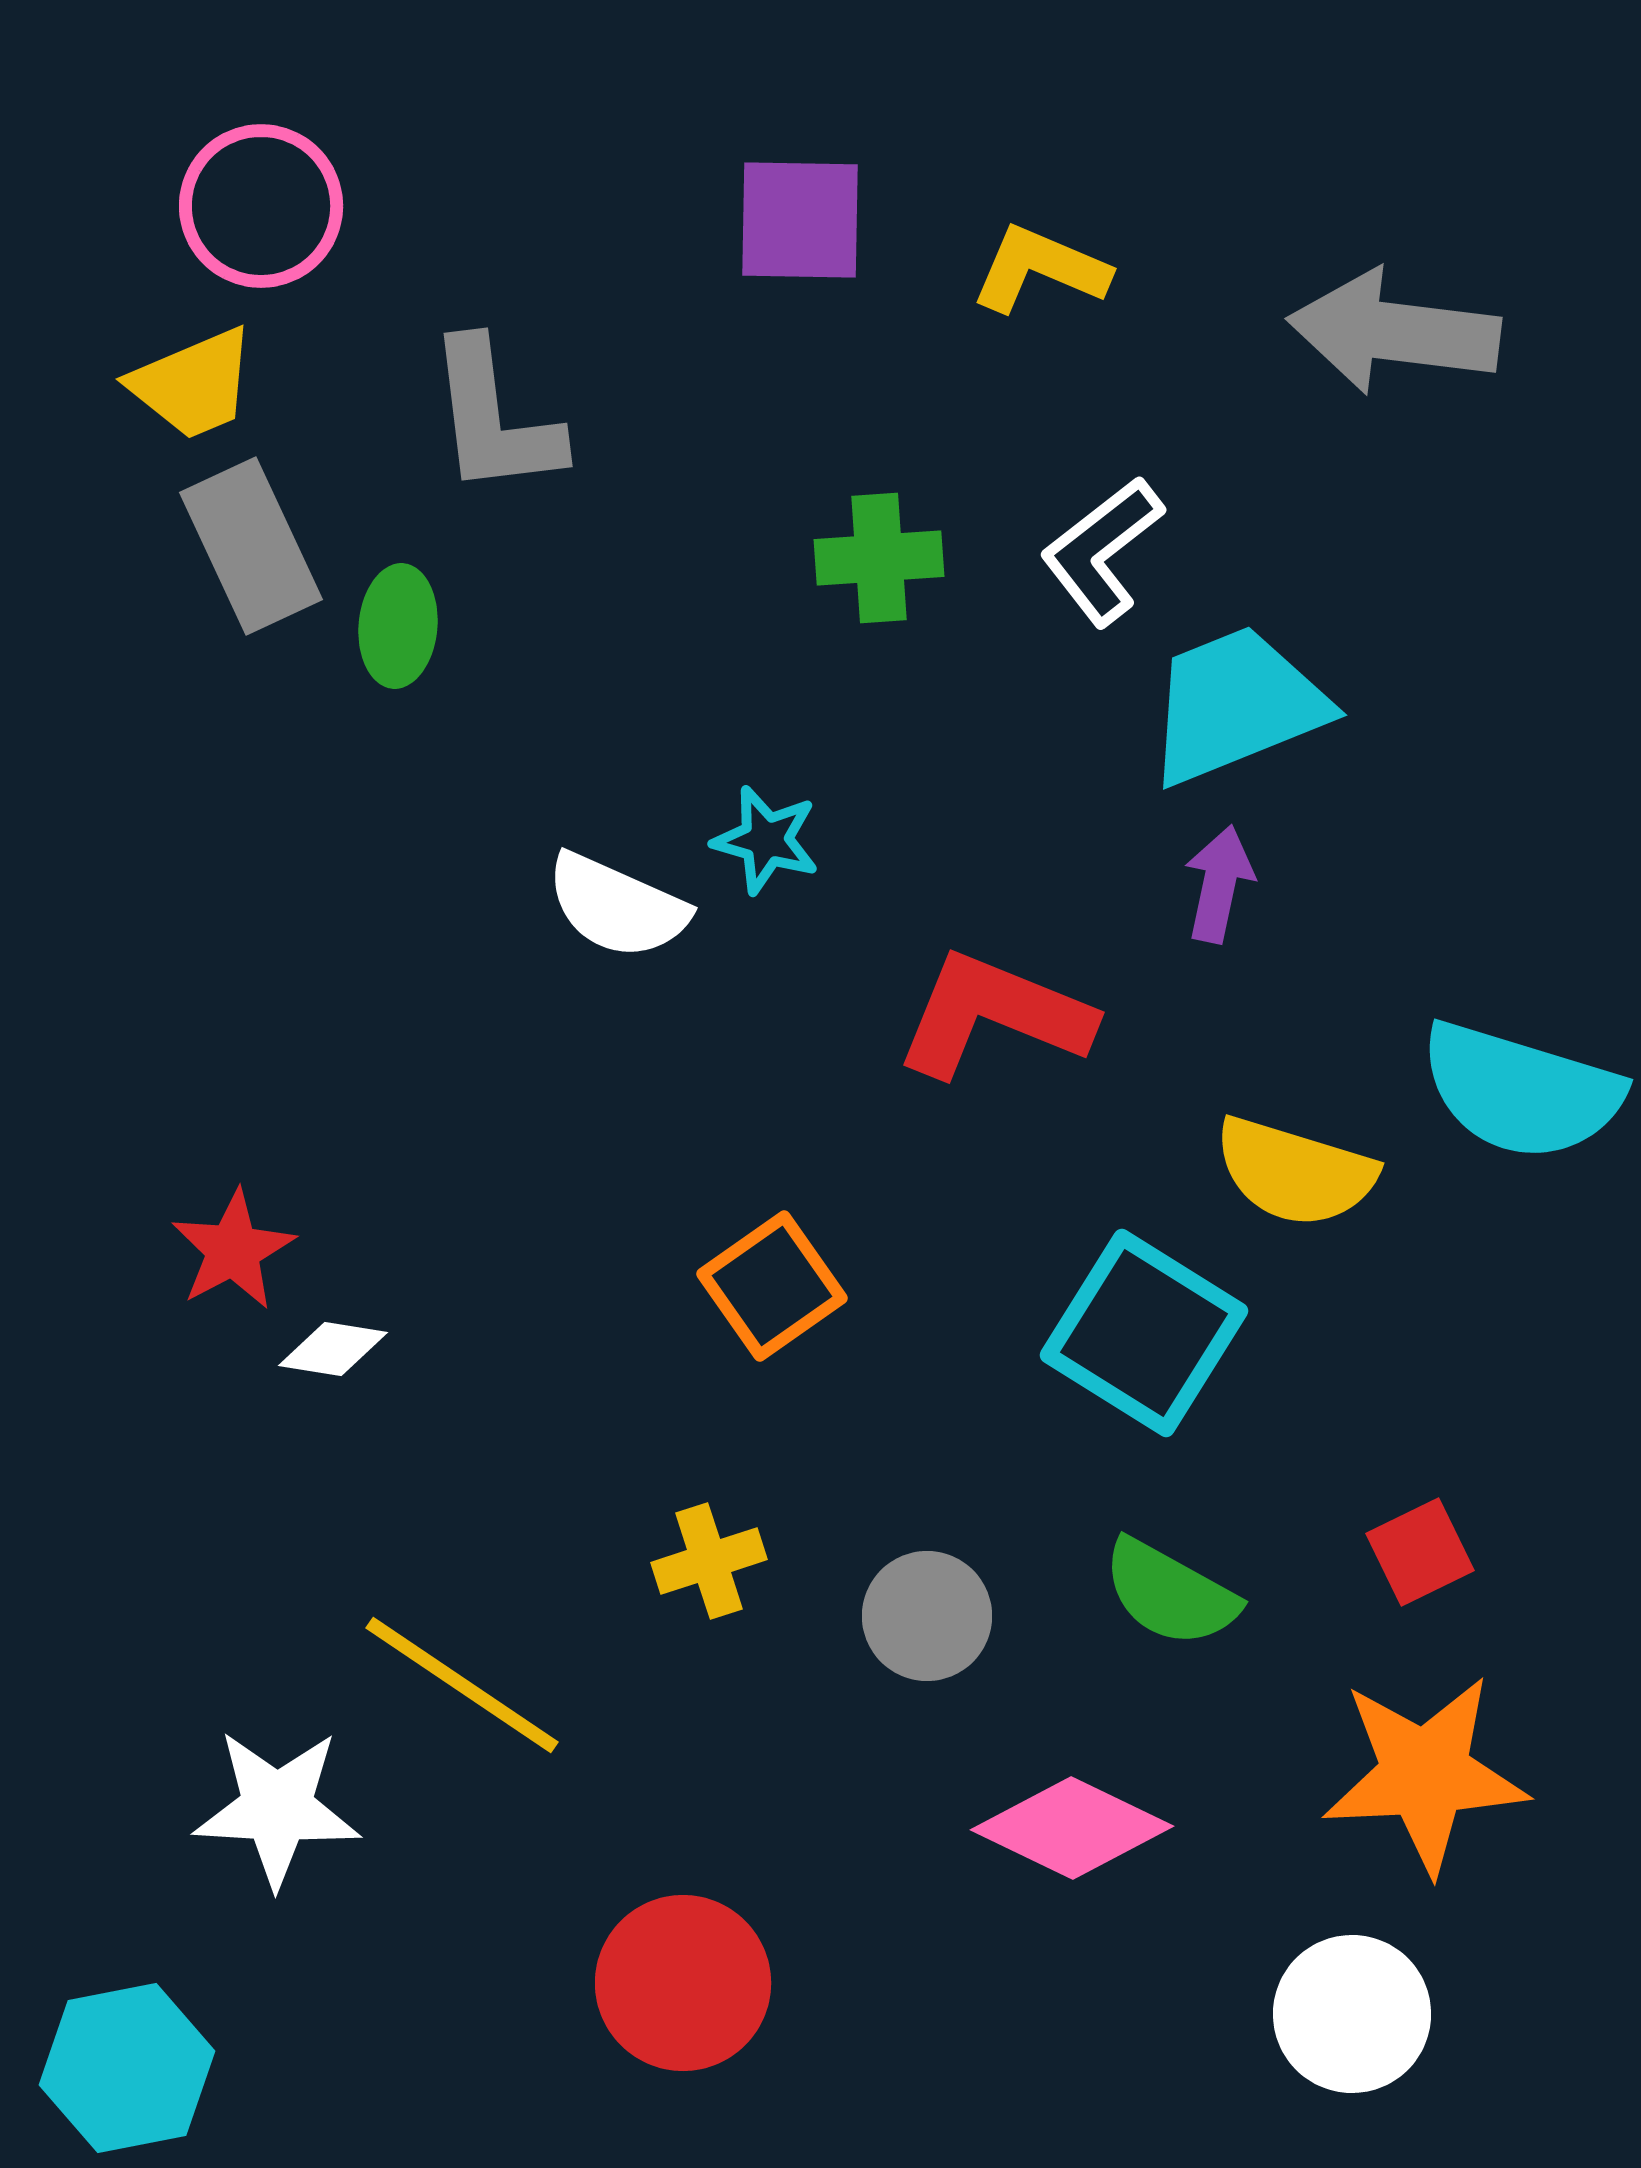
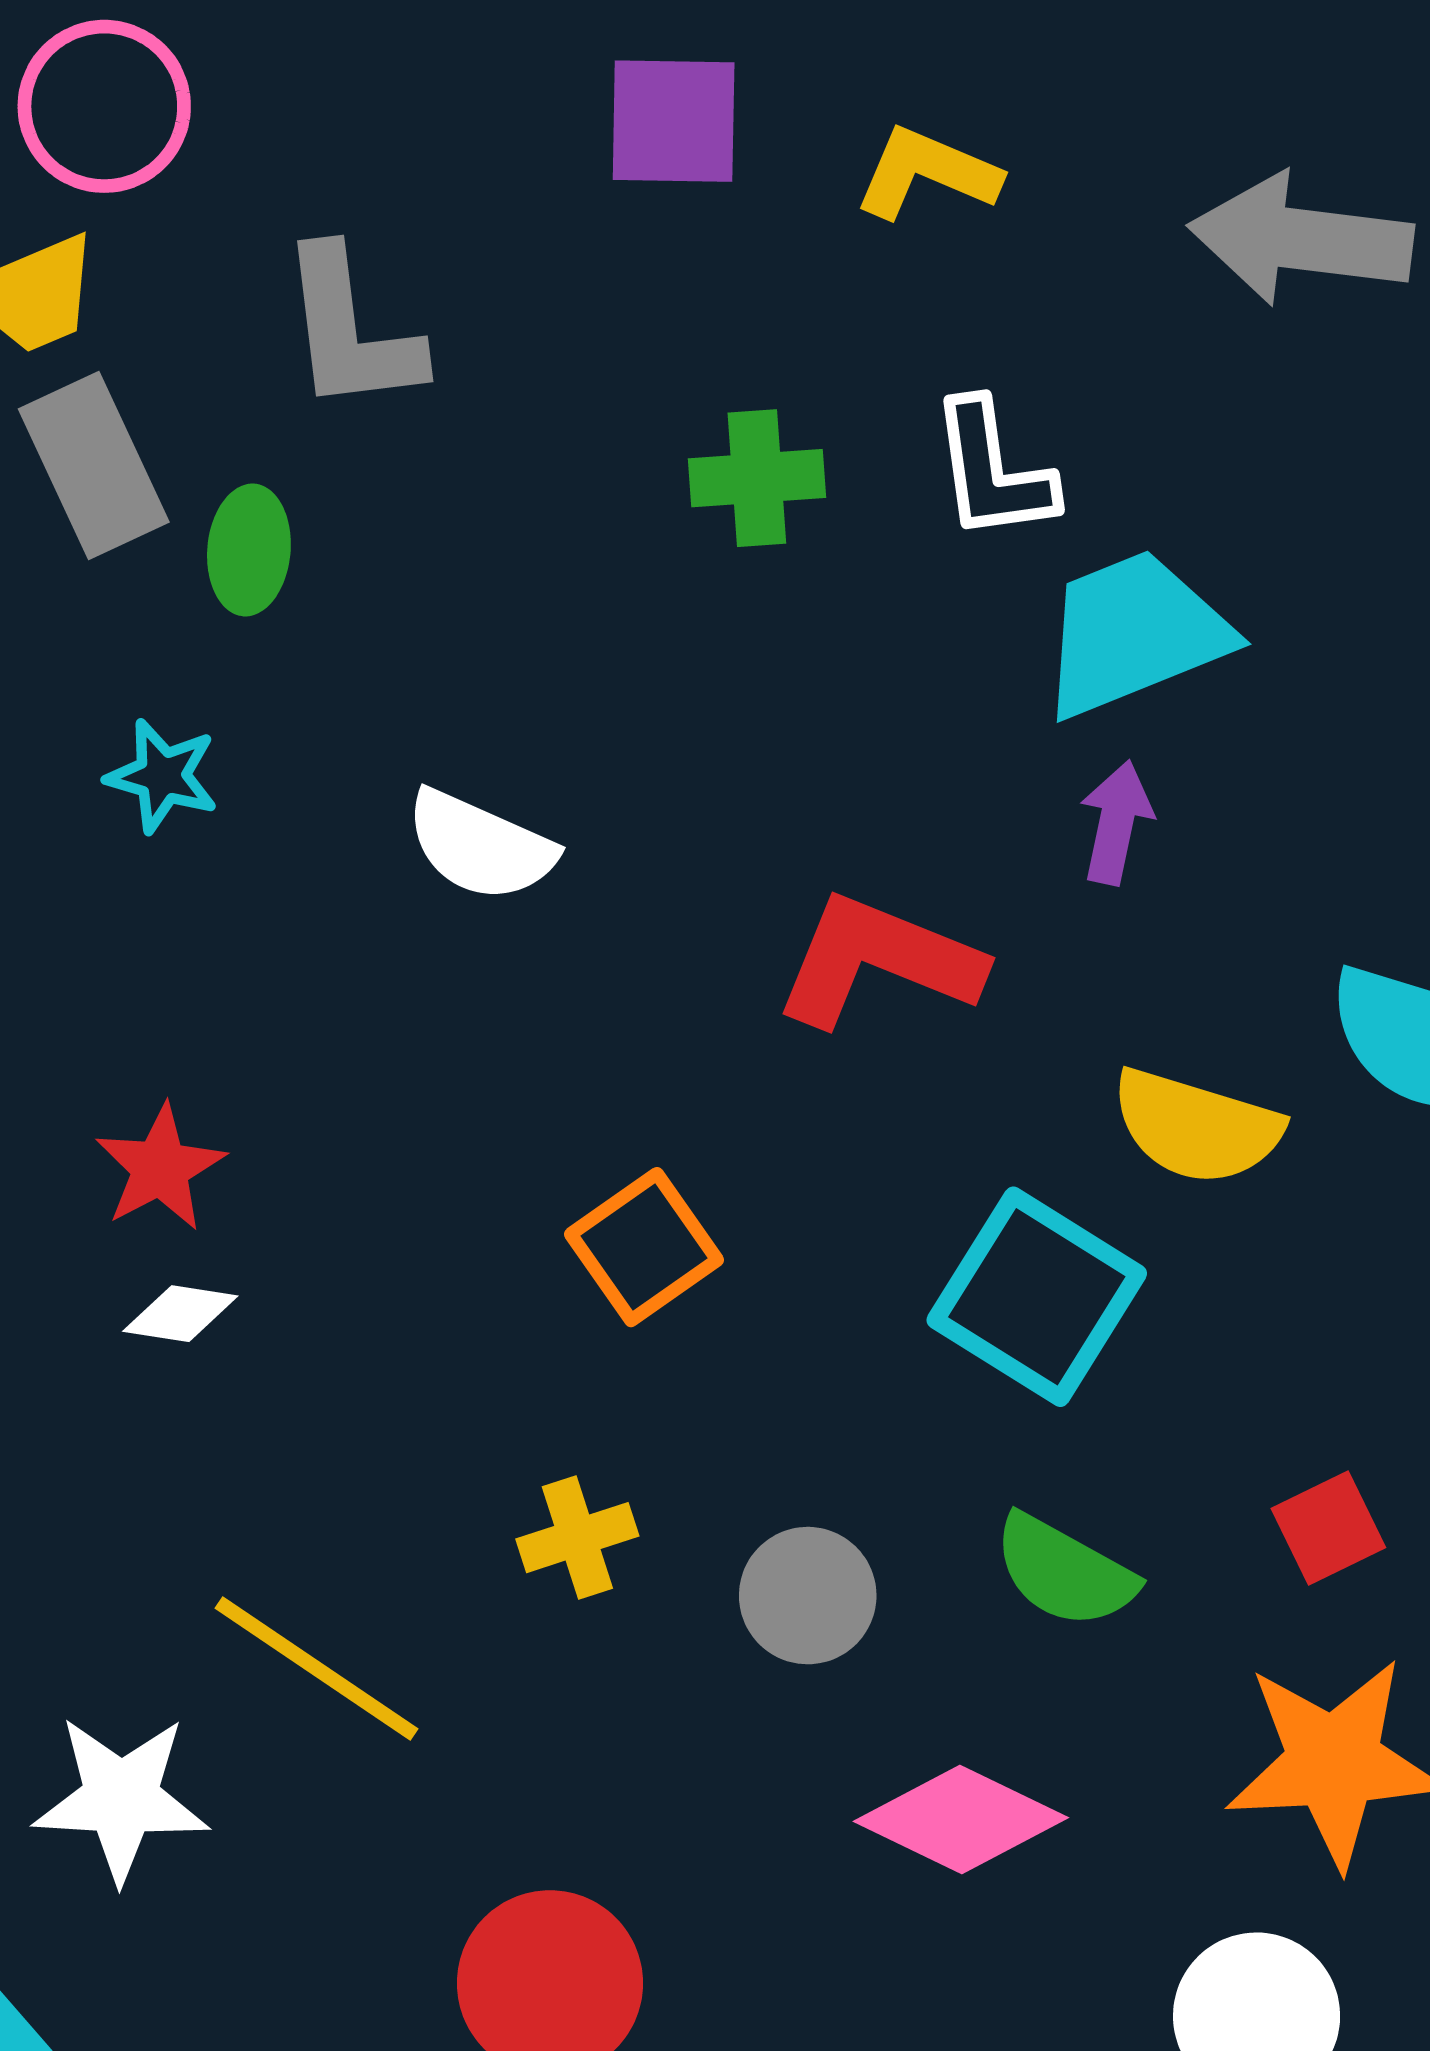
white L-shape: (1102, 551) -> (993, 471), turned -60
cyan star: (766, 840) -> (162, 776), moved
red star: (233, 1250) -> (160, 1168), moved

